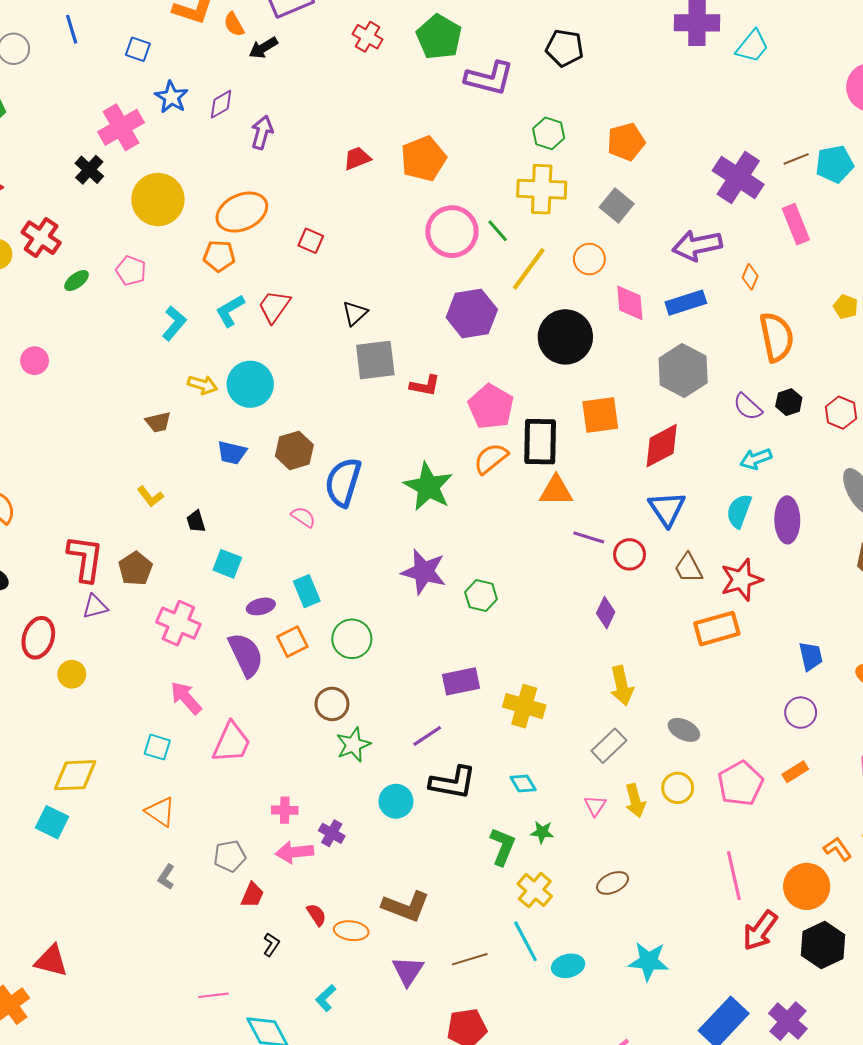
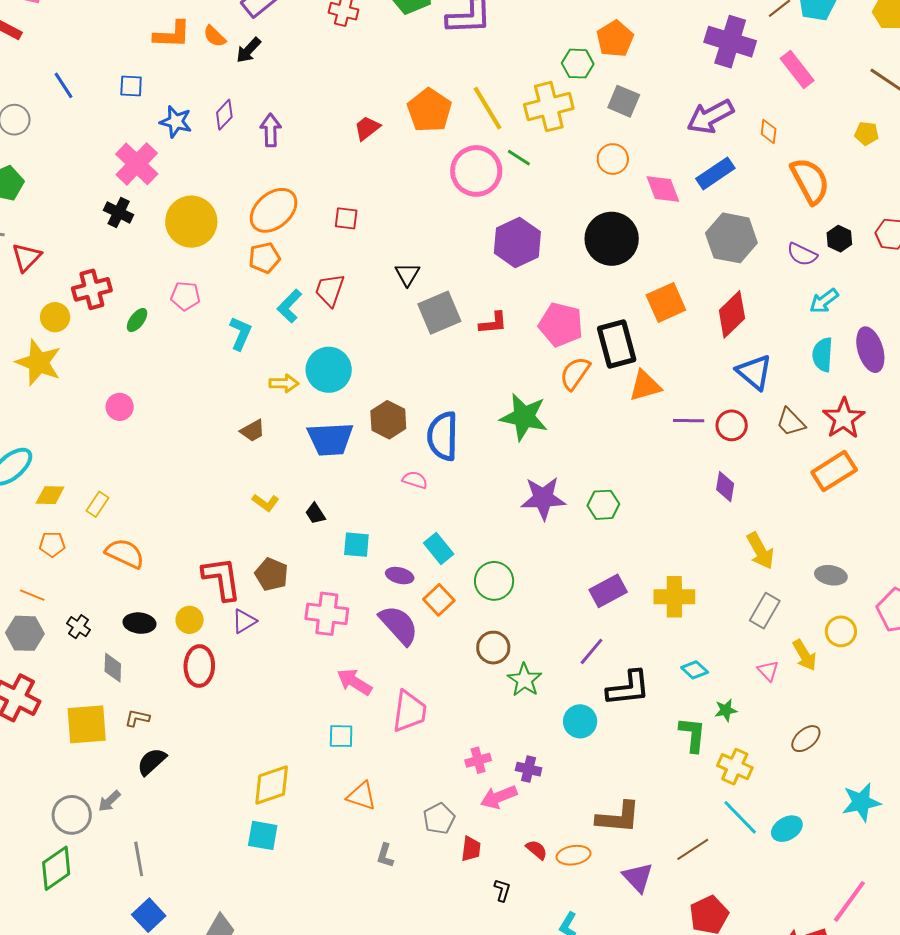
green hexagon: (549, 133) -> (578, 64), moved
red cross: (41, 238) -> (92, 289), turned -33
yellow line: (529, 269) -> (488, 108), moved, turned -51
blue trapezoid: (232, 453) -> (330, 439), size x1.6
purple ellipse: (261, 606) -> (400, 576), turned 44
yellow circle: (72, 674) -> (190, 620), moved

